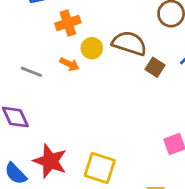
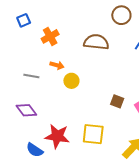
yellow circle: (92, 48) -> (71, 81), moved
brown square: (155, 67) -> (117, 101), moved

